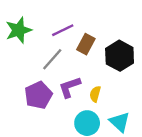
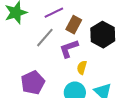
purple L-shape: (70, 87) -> (69, 49), moved
purple pentagon: (38, 95) -> (33, 83), moved

